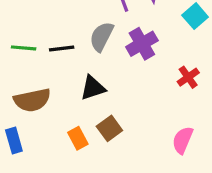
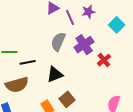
black line: (62, 48) -> (28, 62), moved
red cross: (188, 77) -> (104, 60), moved

